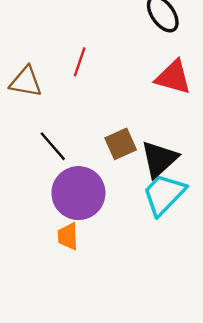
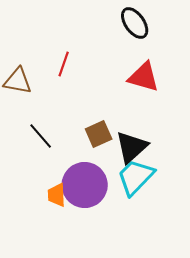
purple circle: (78, 193) -> (85, 185), moved
orange trapezoid: (68, 236) -> (57, 195), moved

